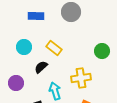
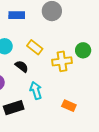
black semicircle: (41, 67) -> (22, 66), turned 80
yellow cross: (81, 78) -> (62, 61), moved

